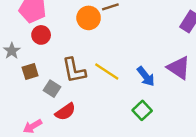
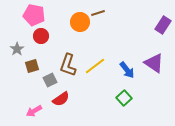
brown L-shape: (74, 70) -> (68, 65), turned 30
yellow line: (107, 72) -> (95, 66), turned -70
gray square: (52, 89) -> (50, 80), turned 32

